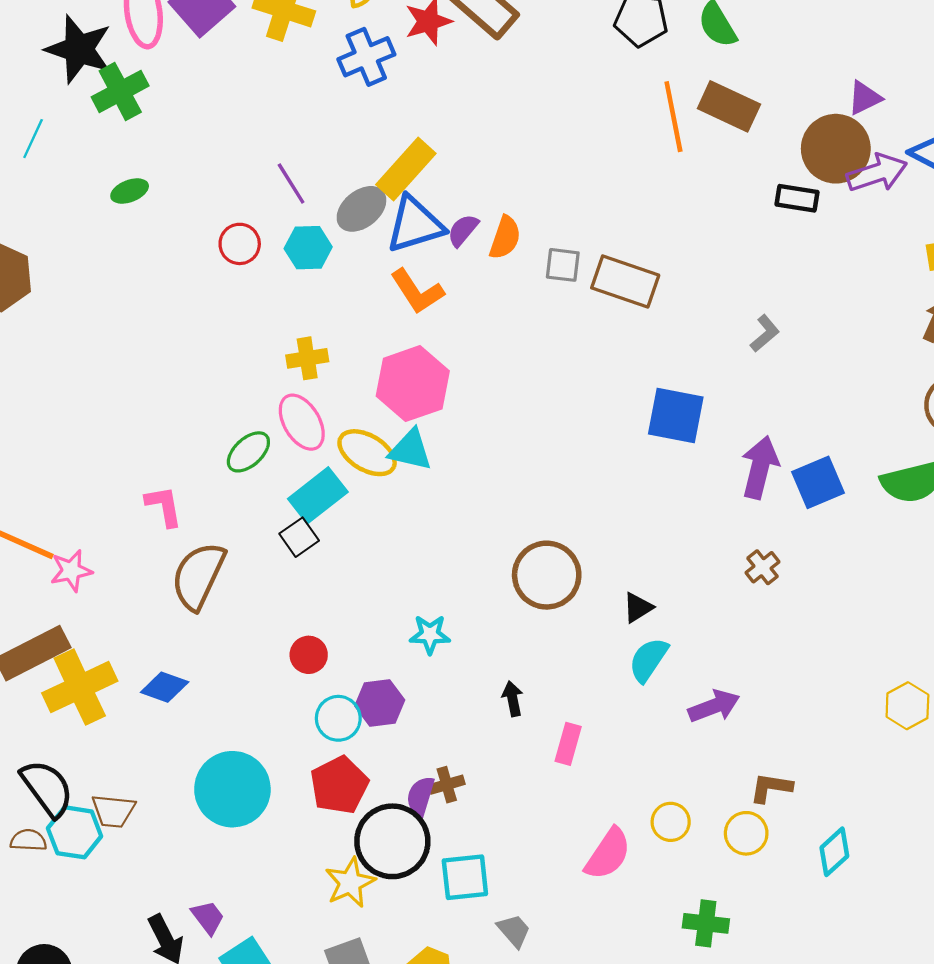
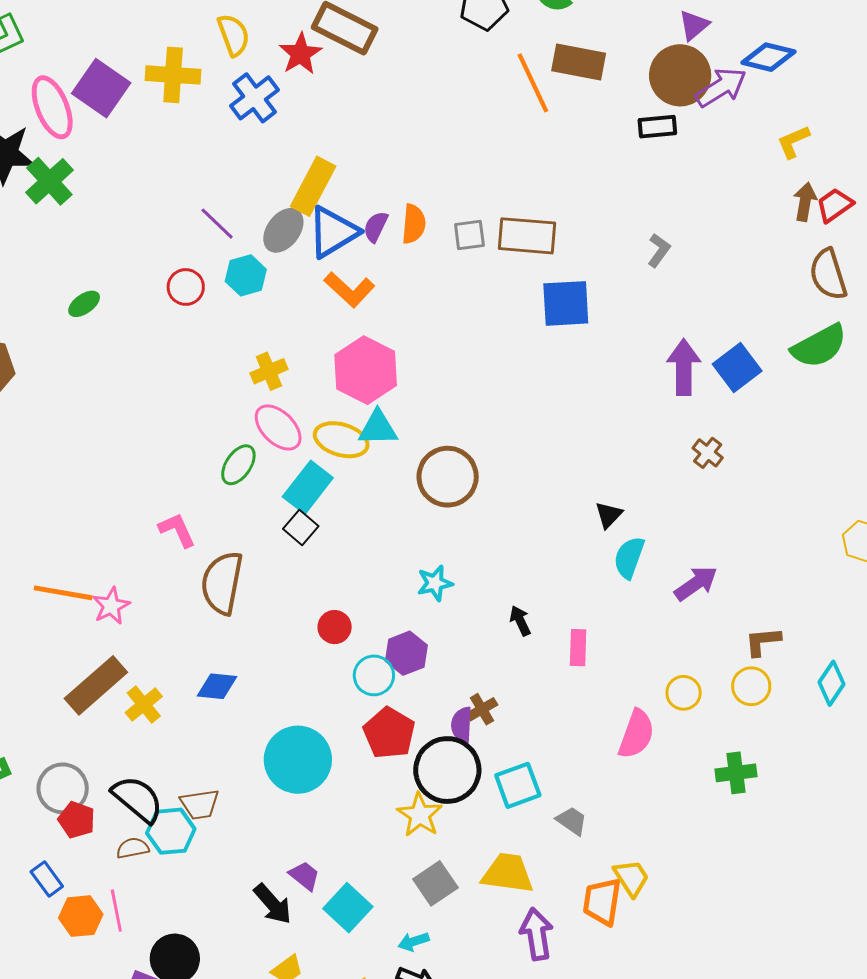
green ellipse: (130, 191) -> (84, 304), moved
blue square: (676, 415) -> (566, 303), moved
brown circle: (547, 575) -> (448, 477), moved
yellow cross: (80, 687) -> (144, 705), size x0.6

